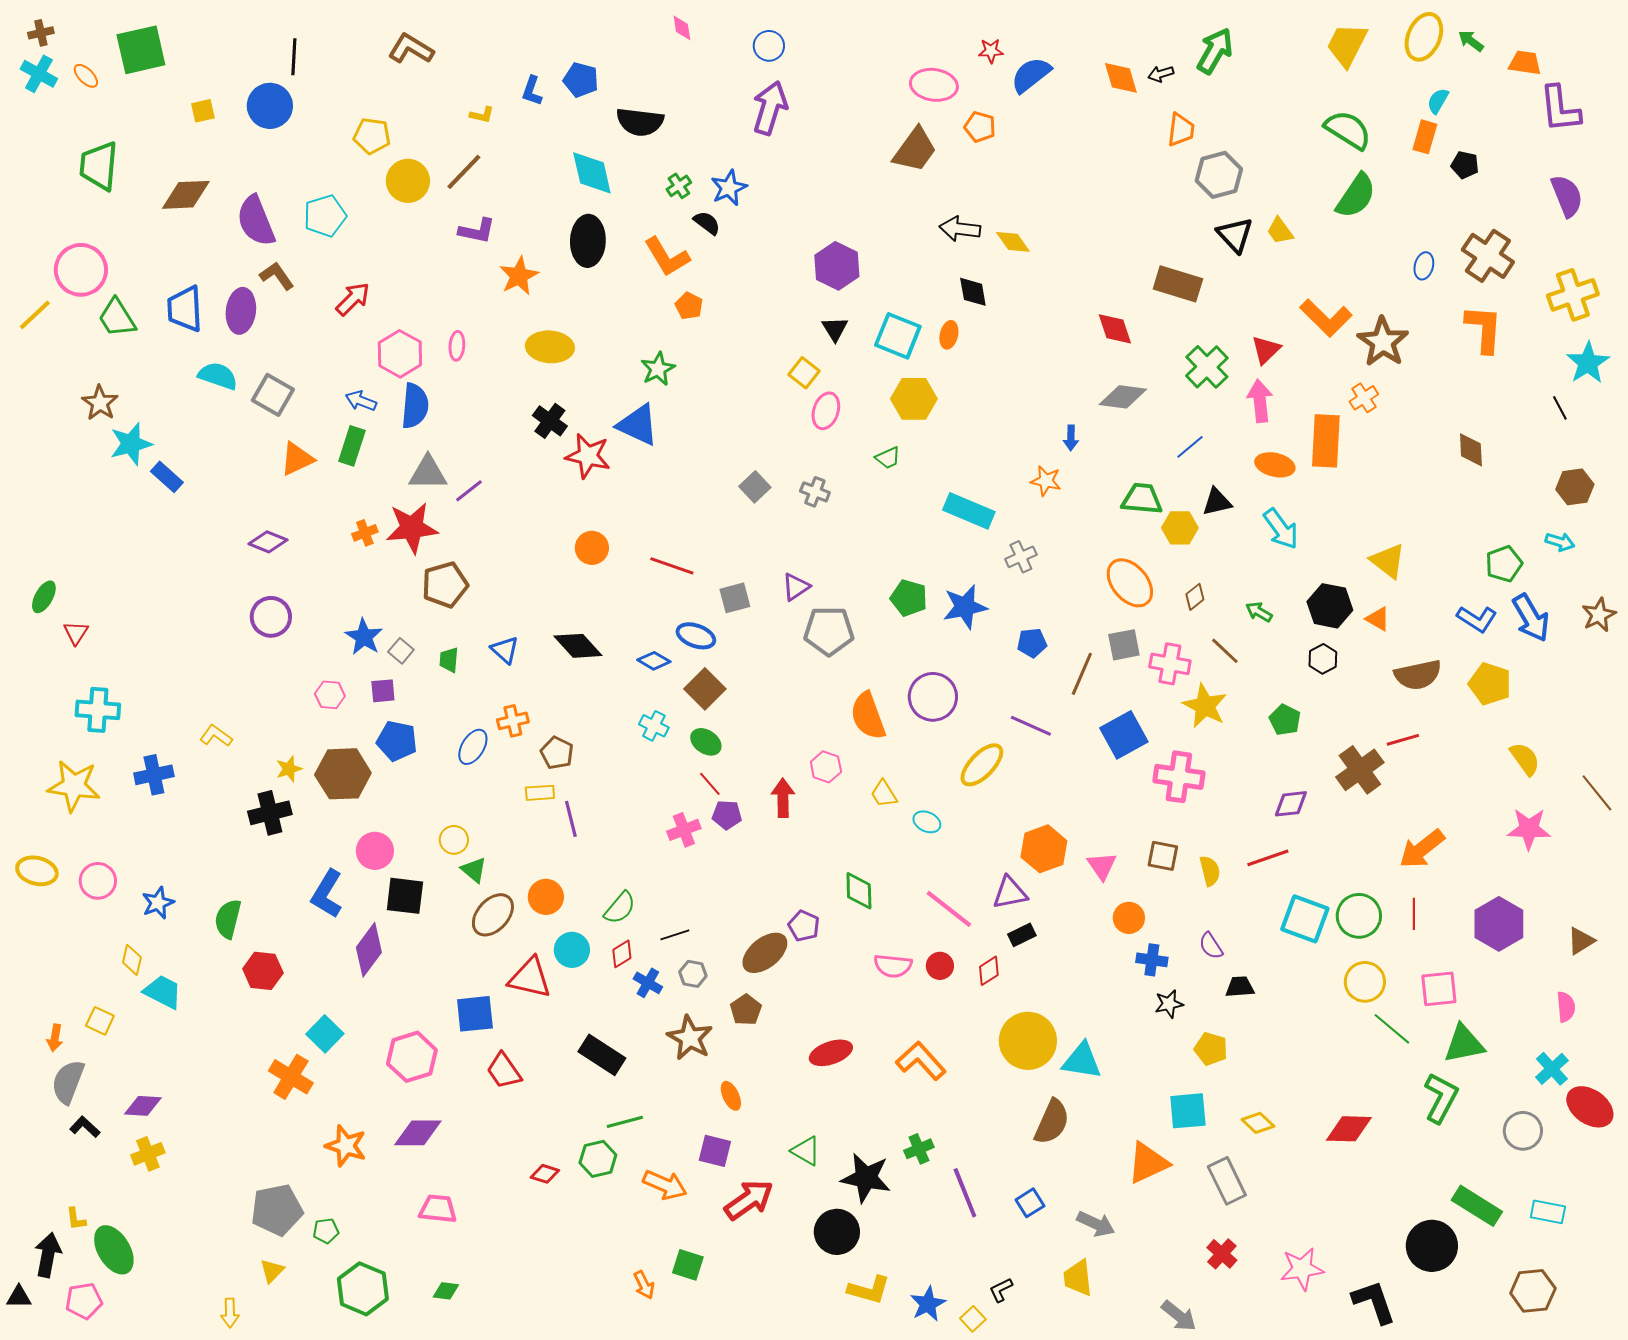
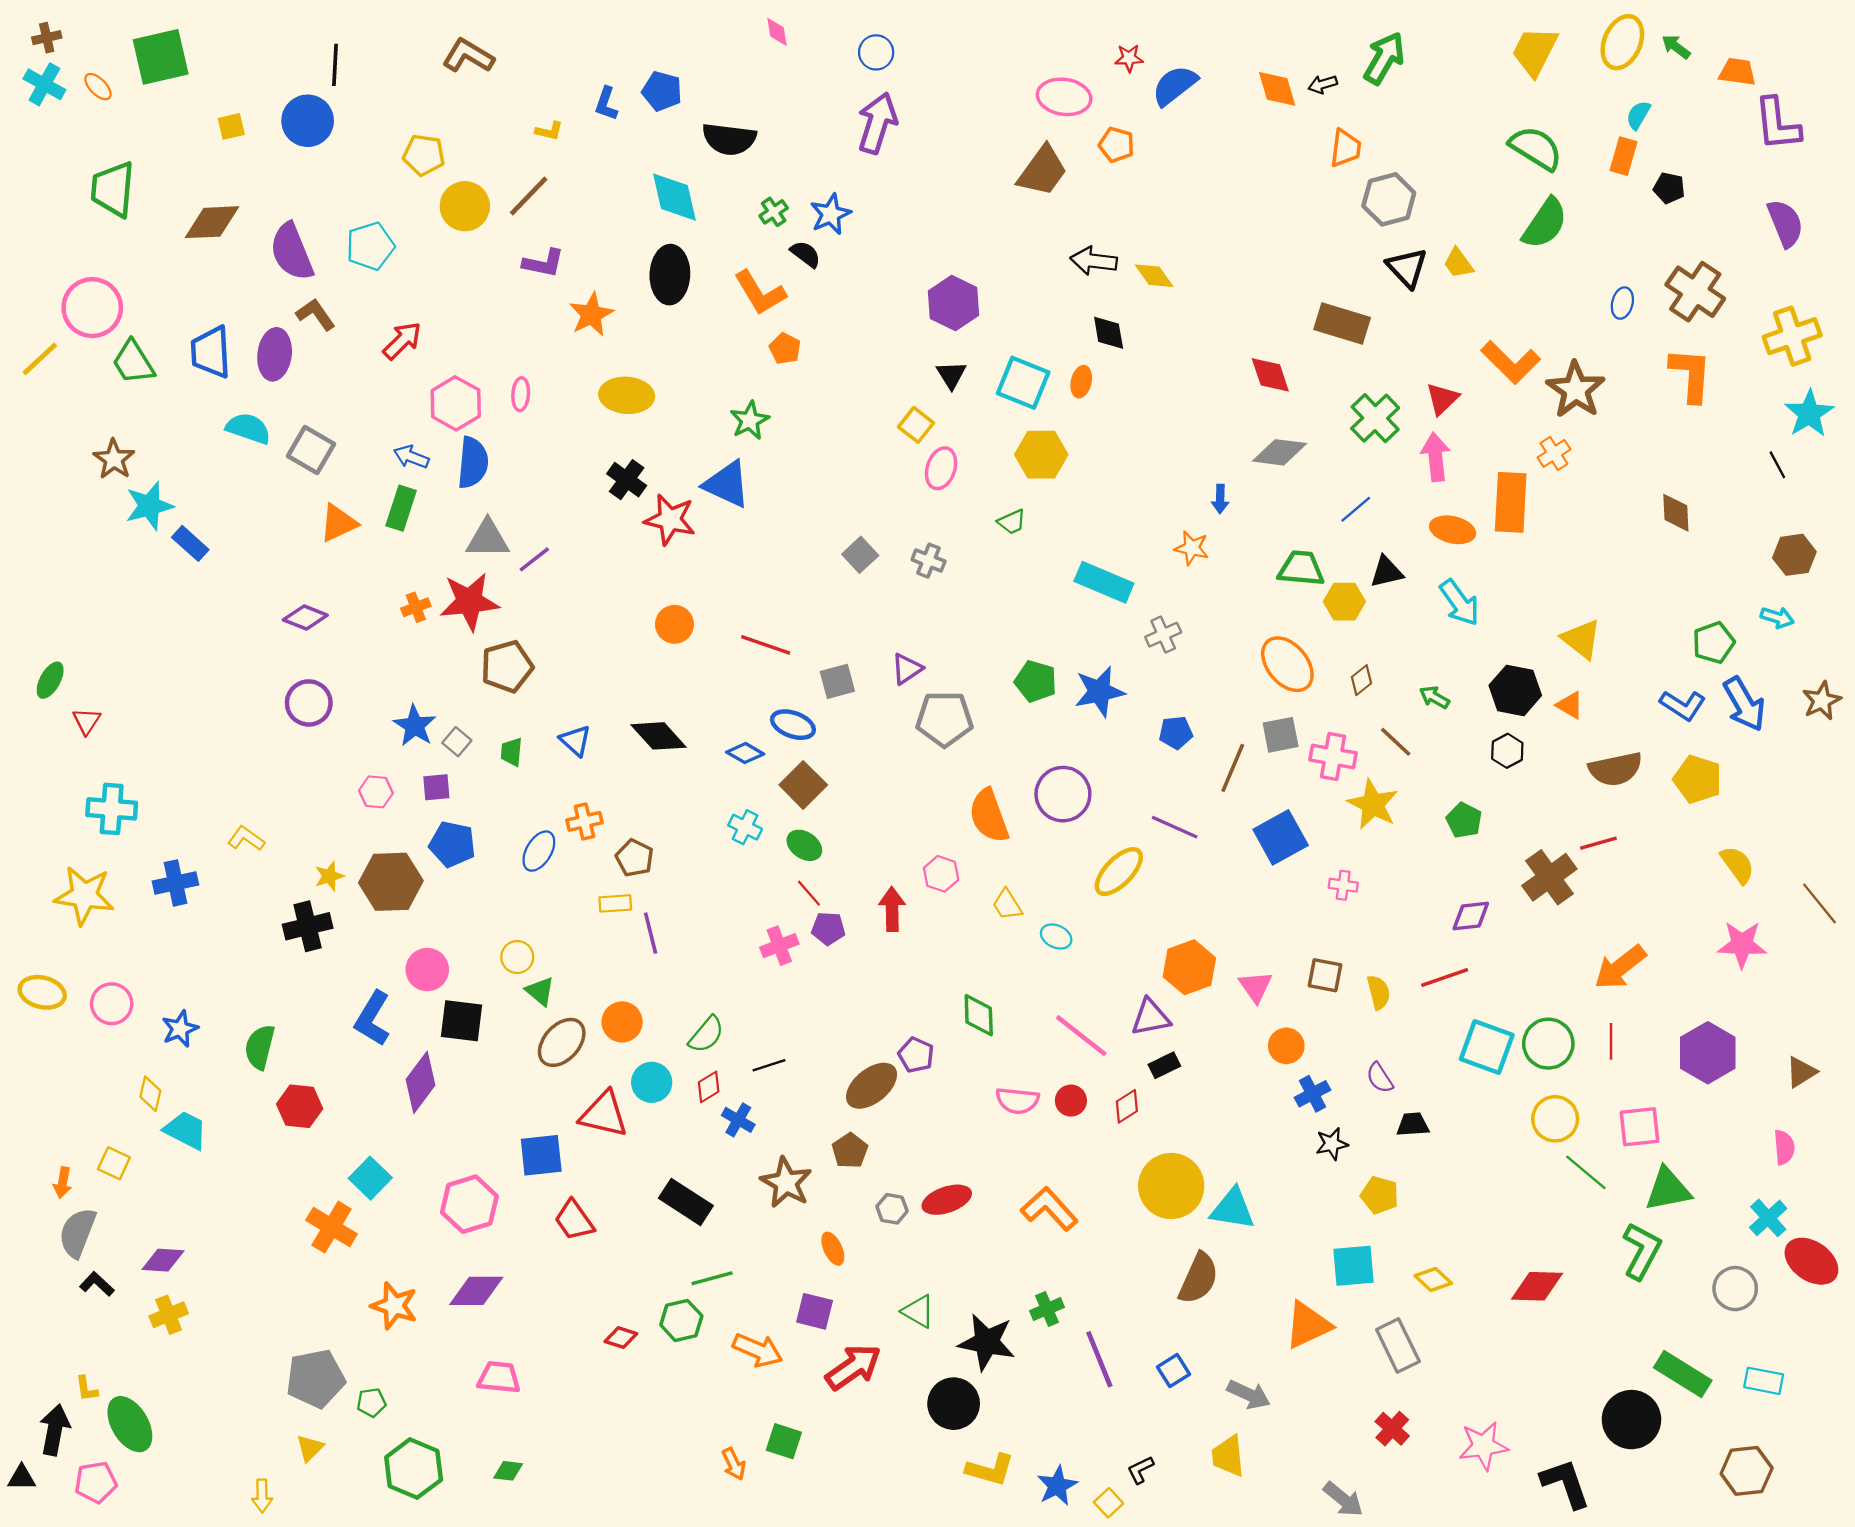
pink cross: (1179, 777) -> (1343, 885), size x0.5
blue cross: (1152, 960) -> (1312, 1094), turned -36
gray hexagon: (693, 974) -> (892, 1209), moved

